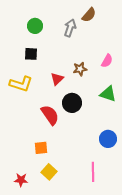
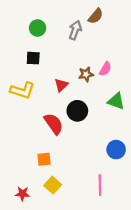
pink semicircle: (107, 61) -> (105, 69), moved

